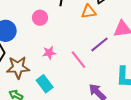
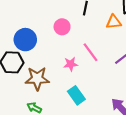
pink line: (78, 60) -> (90, 52), moved
cyan rectangle: (45, 84) -> (76, 95), moved

